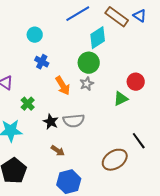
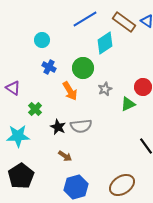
green circle: (89, 63) -> (83, 68), moved
gray star: (87, 84) -> (105, 89), moved
brown ellipse: (115, 160) -> (122, 185), moved

